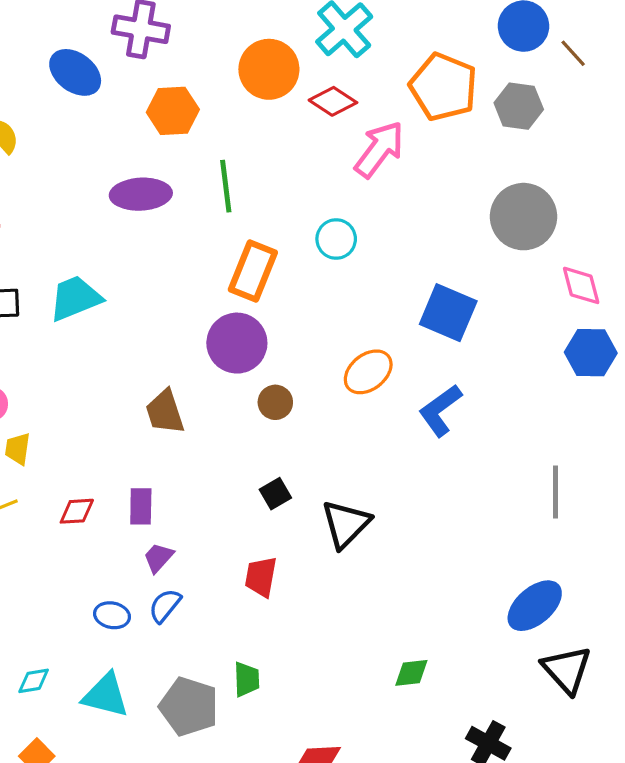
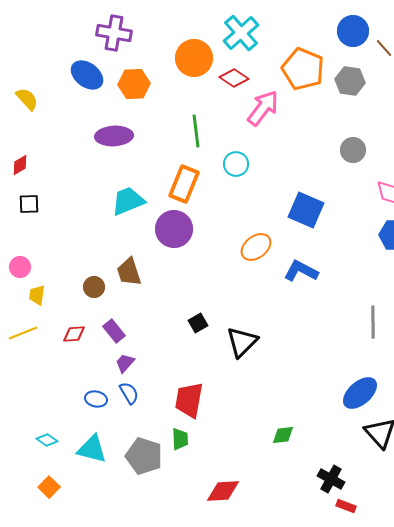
blue ellipse: (75, 72) -> (87, 75), moved
green line: (226, 186) -> (196, 131), moved
gray circle: (523, 217) -> (353, 150), size x0.6
cyan trapezoid: (75, 298) -> (128, 201), moved
brown circle: (275, 402) -> (94, 287), moved
blue L-shape: (440, 410) -> (301, 271), turned 64
purple rectangle: (141, 506) -> (114, 331), turned -40
red trapezoid: (261, 577) -> (189, 400), moved, size x1.4
blue semicircle: (165, 606) -> (129, 393), turned 110
cyan diamond: (34, 681) -> (47, 440), turned 45

